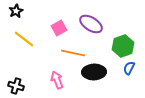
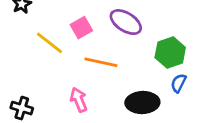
yellow line: (24, 39) -> (49, 43), moved
black ellipse: (94, 72) -> (142, 103), moved

